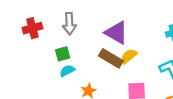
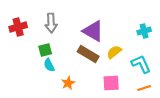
yellow semicircle: (129, 56) -> (114, 52), moved
cyan semicircle: (67, 71) -> (49, 65), turned -88

